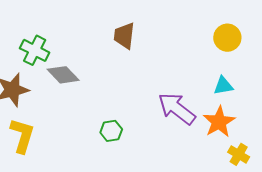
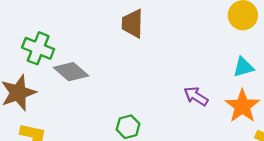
purple arrow: (177, 109) -> (196, 96), size x0.6

